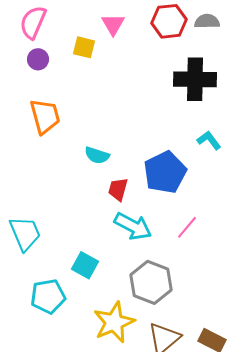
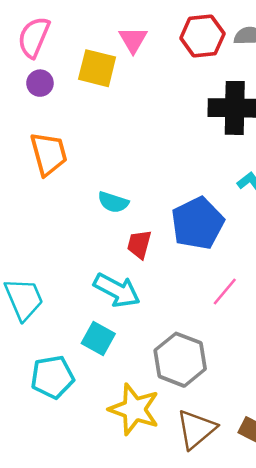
yellow square: (84, 47) -> (97, 68), size x1.4
cyan arrow: (133, 226) -> (117, 290), moved
yellow star: (114, 322) -> (134, 409), turned -30

